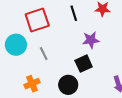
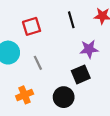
red square: (37, 20) -> (32, 26), size x0.7

